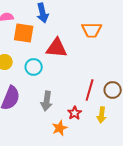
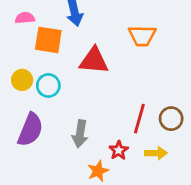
cyan circle: (34, 67) -> (48, 85), moved
yellow arrow: (102, 115) -> (156, 153), turned -98

